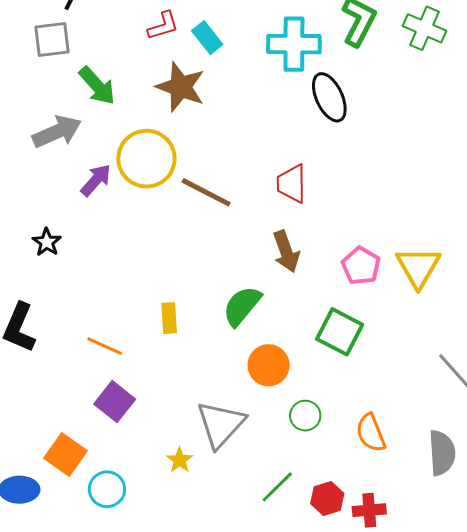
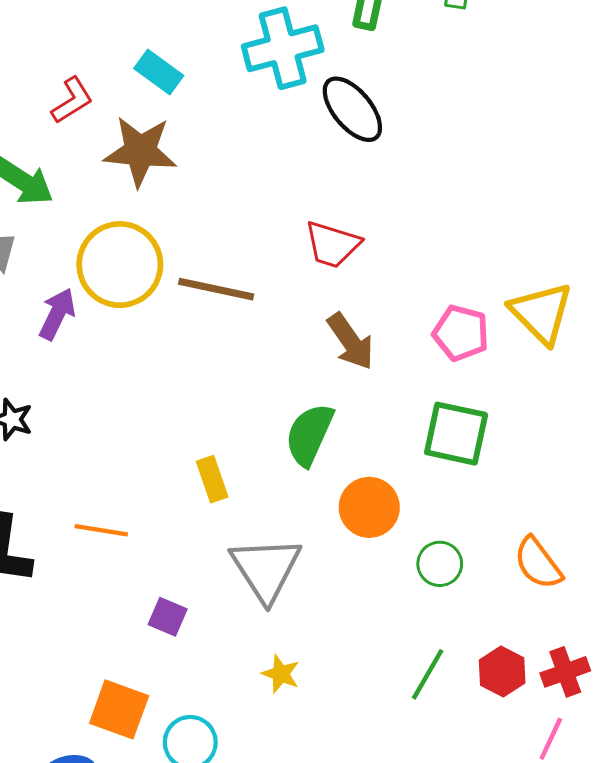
red L-shape: (163, 26) -> (72, 100), moved
red trapezoid: (292, 184) -> (332, 244), turned -57
orange line: (105, 346) -> (101, 530), moved
purple square: (115, 402) -> (168, 617), size x0.7
gray triangle: (221, 424) -> (266, 569), moved

